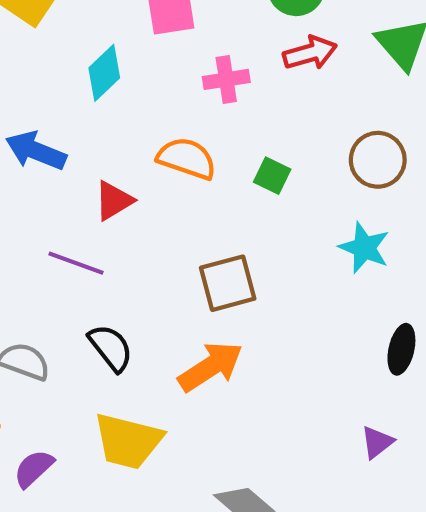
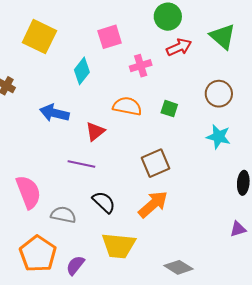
purple triangle: (377, 442) -> (238, 229), turned 30

